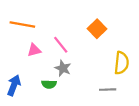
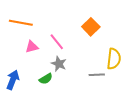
green semicircle: (49, 84) -> (46, 79), turned -32
gray line: (108, 90) -> (97, 75), moved

